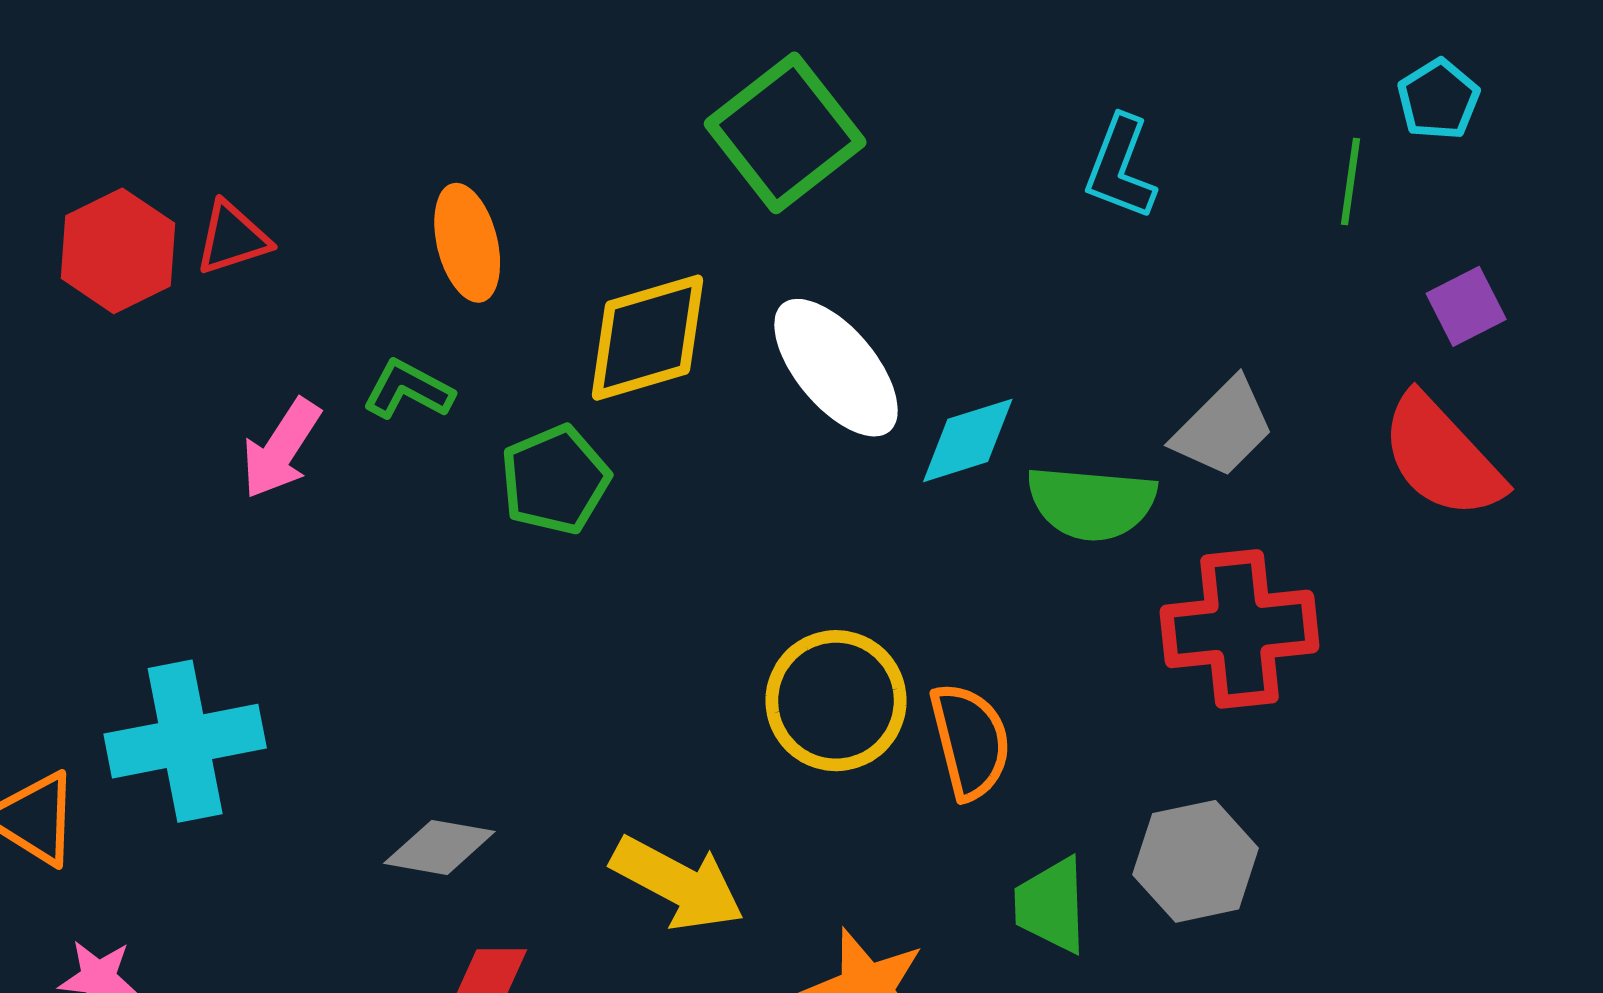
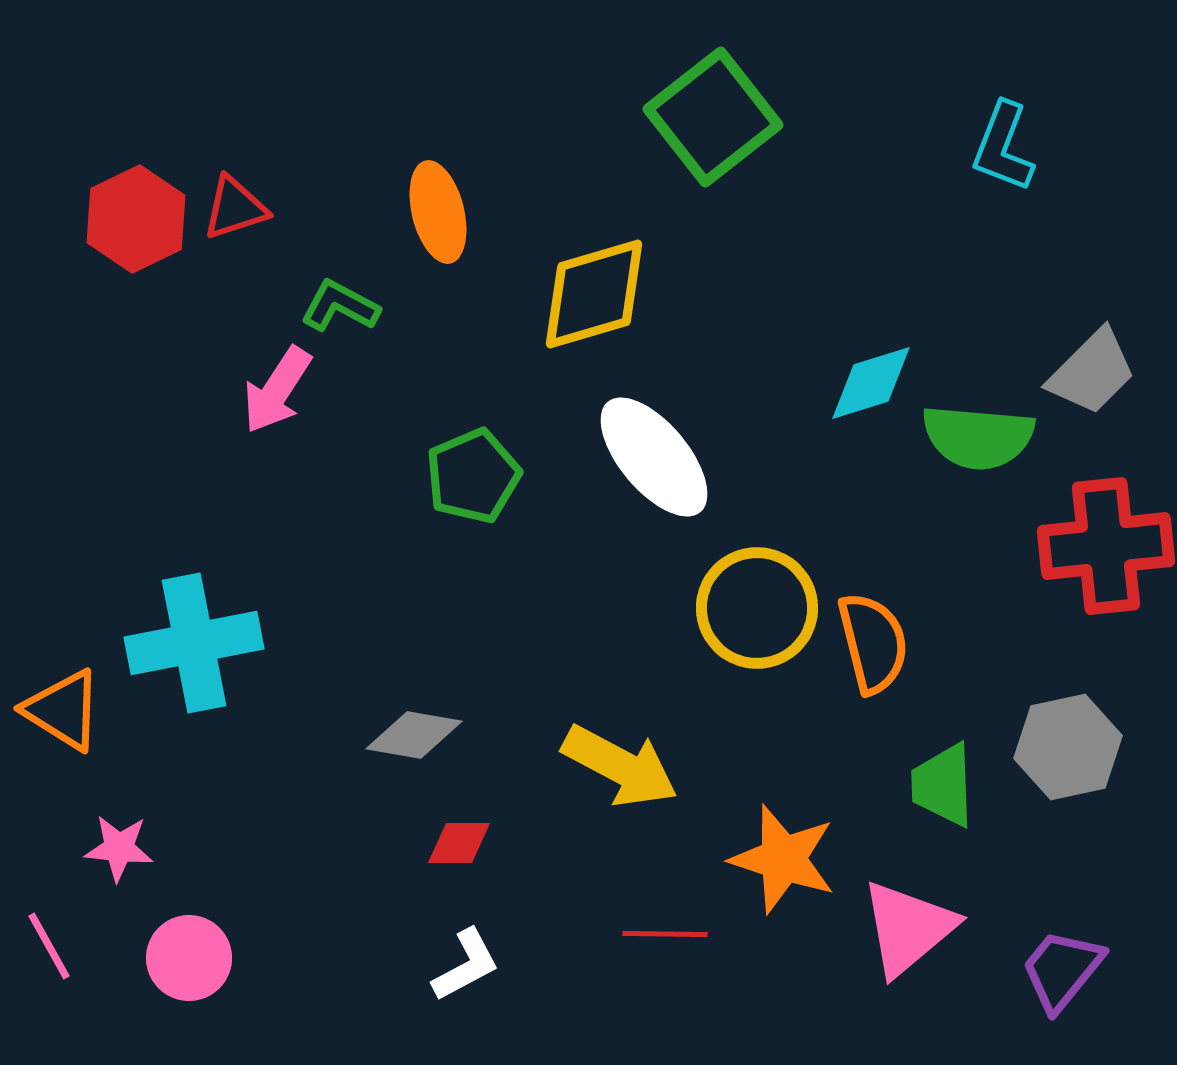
white ellipse: (836, 368) -> (654, 457), moved
green L-shape: (408, 390) -> (340, 306), moved
green pentagon: (555, 480) -> (473, 476), moved

